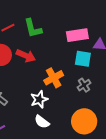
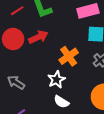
red arrow: (26, 56) -> (38, 37), turned -42

